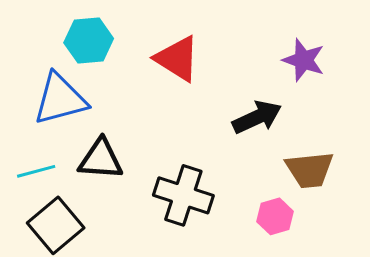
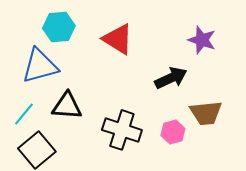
cyan line: (36, 171) -> (24, 114), turned -35
pink hexagon: (275, 216) -> (173, 132), moved

